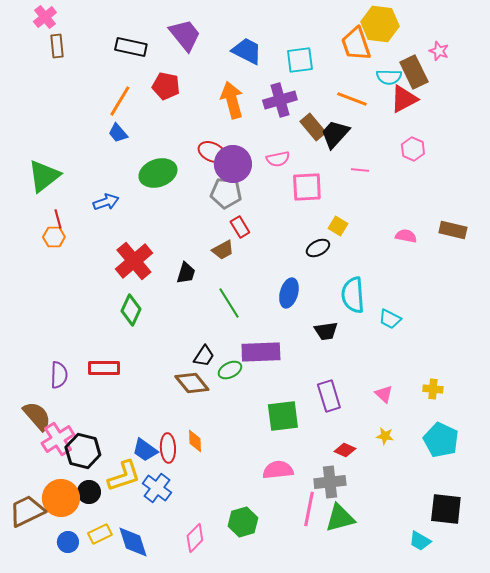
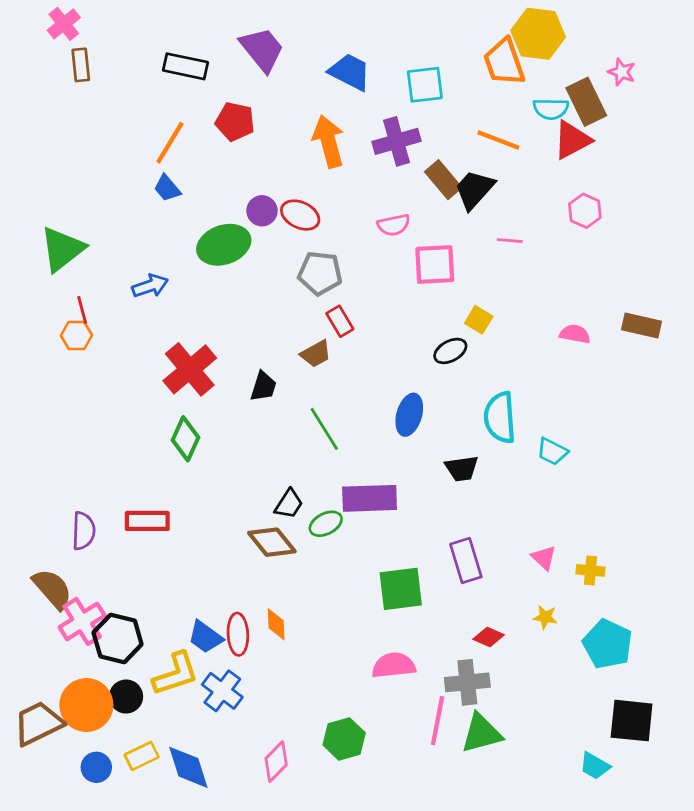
purple circle: (233, 164) -> (262, 211), moved, size x0.6
yellow cross: (433, 389) -> (591, 570), moved
cyan pentagon: (441, 440) -> (608, 644), moved

